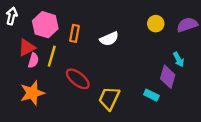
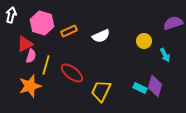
yellow circle: (156, 24) -> (144, 41), moved
orange rectangle: (74, 33) -> (69, 31), turned 56
yellow line: (52, 56) -> (46, 65), moved
purple diamond: (168, 77) -> (155, 86), moved

